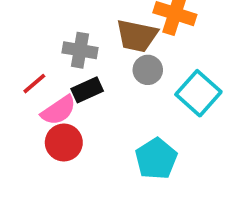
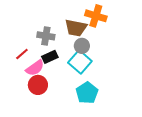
cyan square: (198, 93) -> (80, 62), moved

